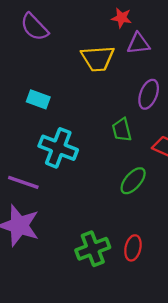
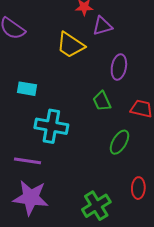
yellow trapezoid: (98, 58) -> (70, 45), turned 48
red ellipse: (133, 248) -> (138, 188), moved

